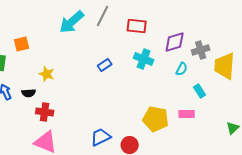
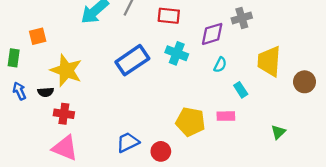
gray cross: (201, 50) -> (242, 18), moved
blue rectangle: (105, 65) -> (132, 60), size x2.0
yellow star: (47, 74) -> (66, 70), size x1.8

